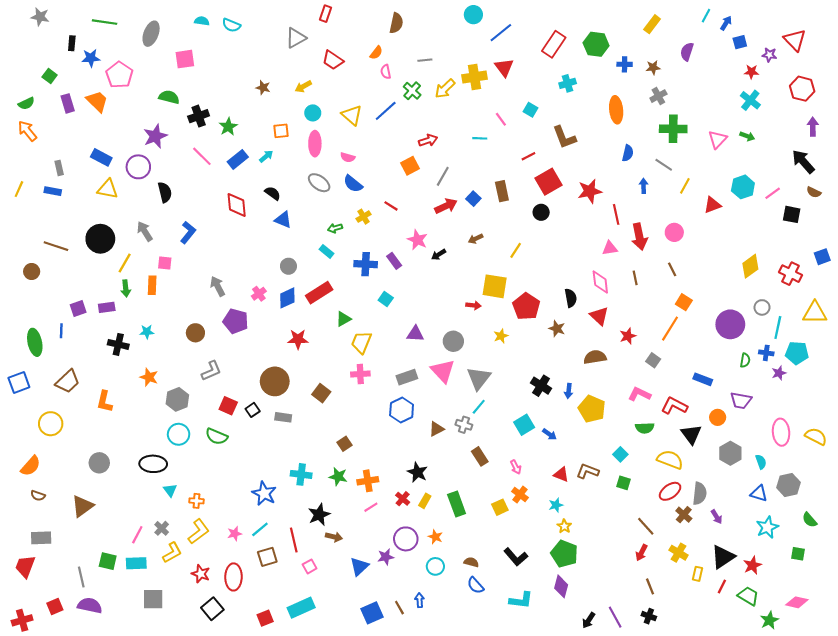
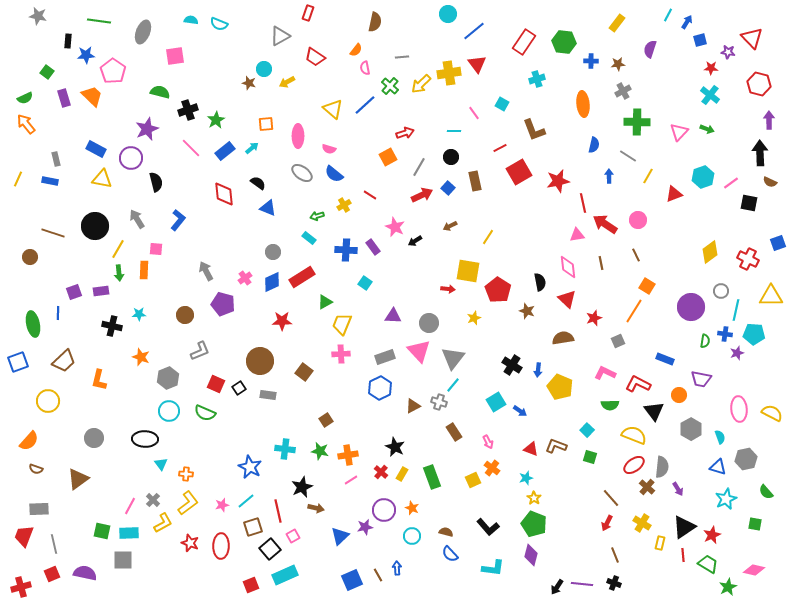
cyan circle: (313, 113) -> (264, 69), moved
black arrow: (803, 162) -> (760, 153), turned 40
black circle: (541, 212) -> (451, 157), moved
red arrow: (639, 237) -> (605, 224), turned 135
gray square: (653, 360) -> (618, 341), turned 32
gray line: (81, 577) -> (54, 544), moved
red line: (722, 586) -> (683, 555), turned -32
gray square: (153, 599) -> (123, 560), moved
black square: (212, 609) -> (270, 549), moved
purple line: (615, 617) -> (582, 584), turned -55

